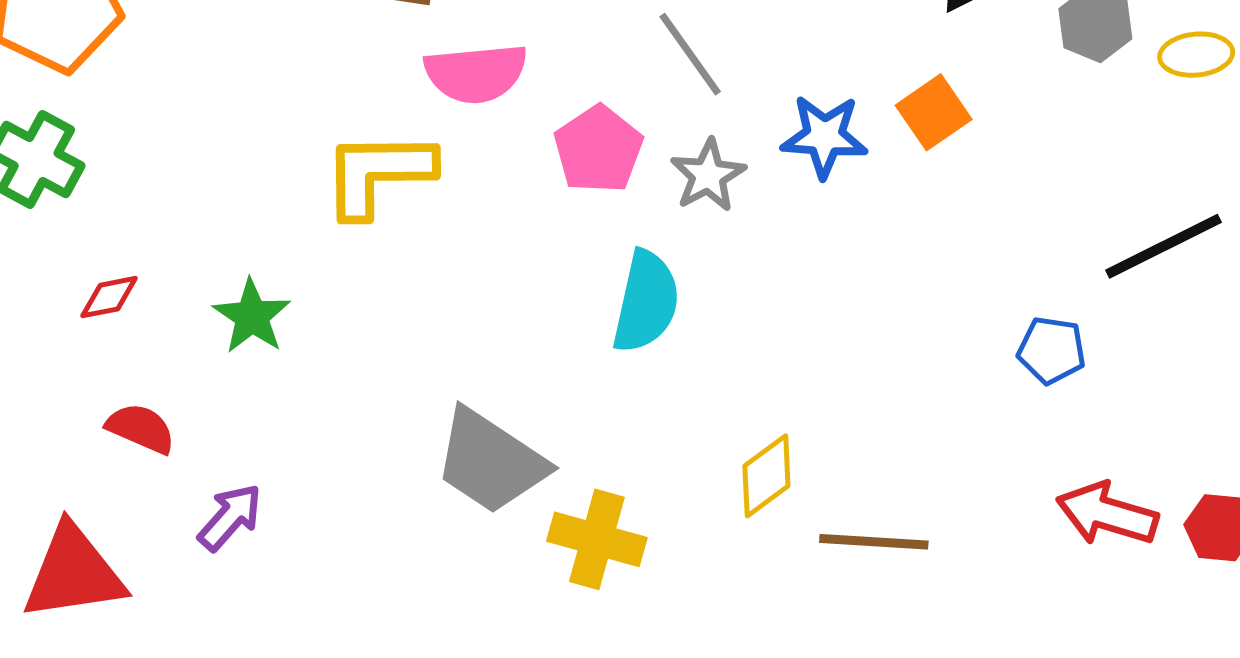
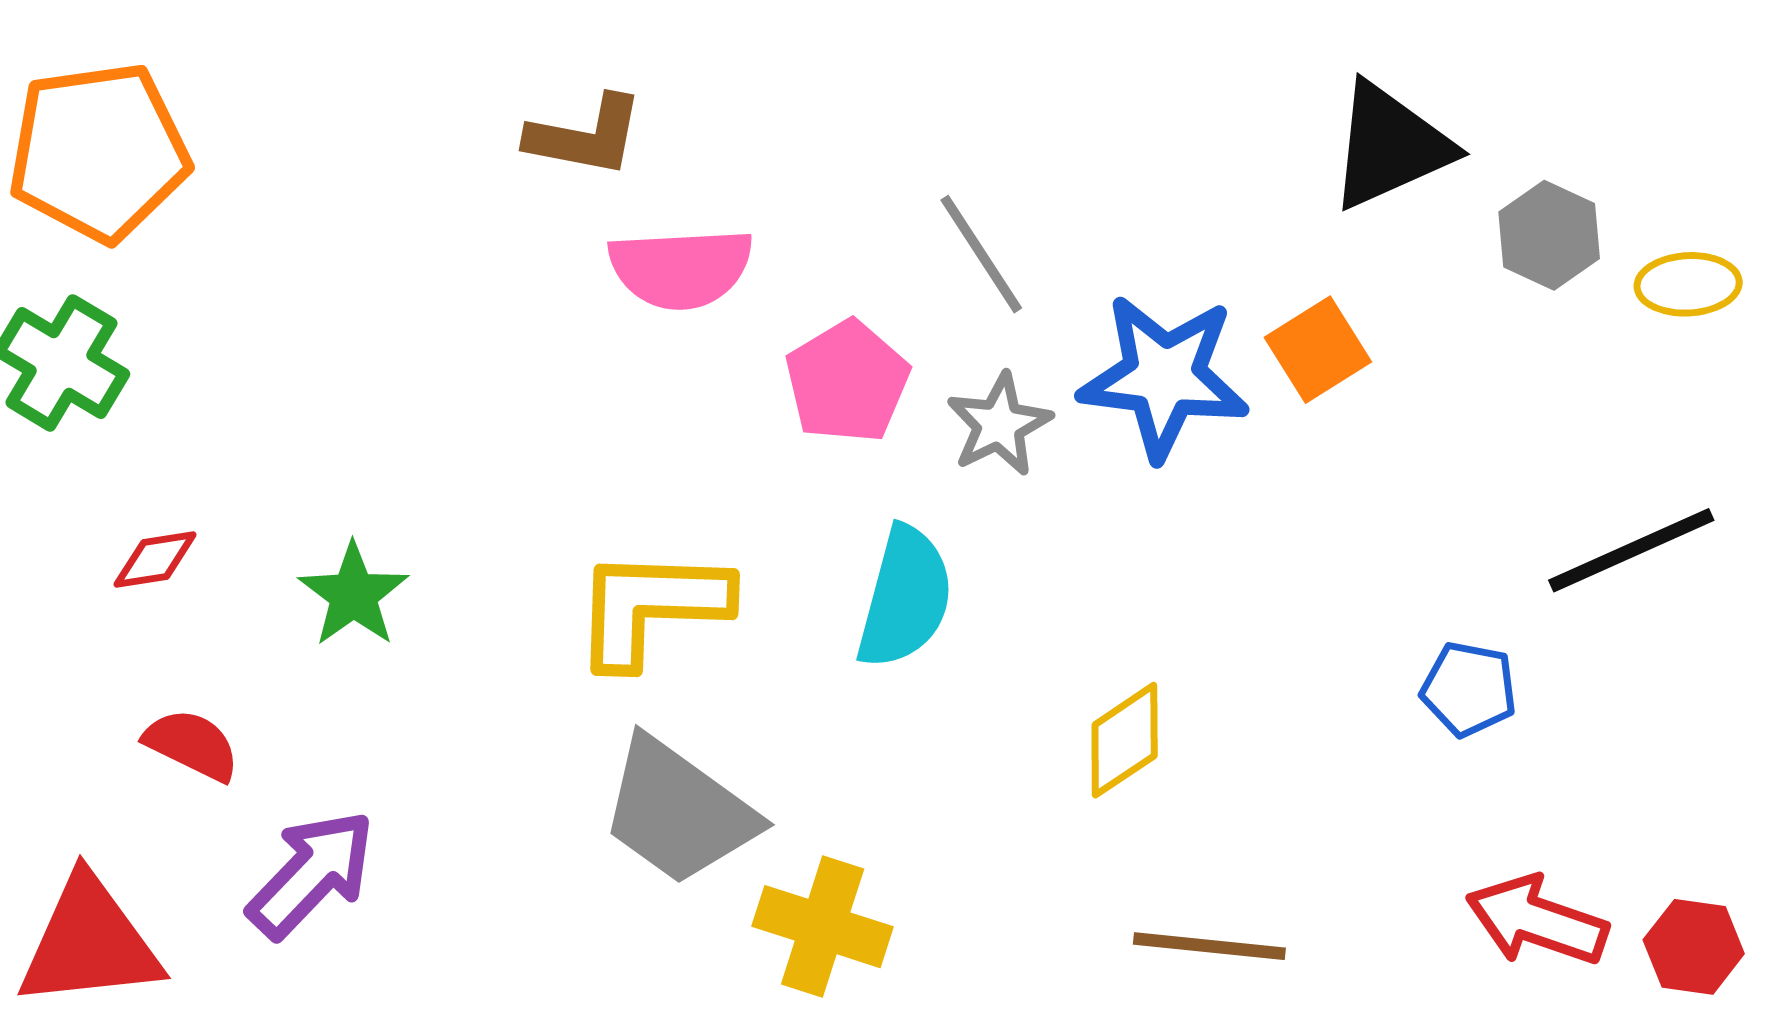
blue star: (824, 136) -> (1164, 377), size x1.4
yellow L-shape: (378, 173) -> (651, 607), moved
yellow diamond: (766, 476) -> (1125, 740), moved
purple arrow: (230, 517) -> (311, 874), size x1.4

